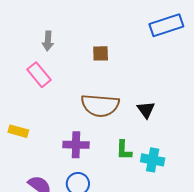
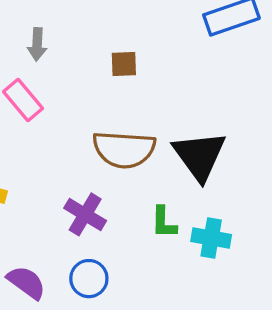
black triangle: (146, 110) -> (199, 156), size x1.8
purple cross: (76, 145) -> (85, 214), turned 30

